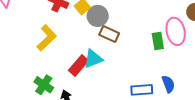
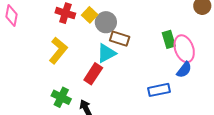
pink ellipse: (176, 31) -> (184, 49), moved
cyan triangle: (93, 59) -> (106, 53), moved
blue semicircle: (168, 84) -> (184, 70), moved, turned 66

